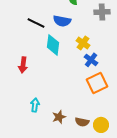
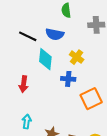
blue cross: (91, 60) -> (68, 79), moved, turned -32
red arrow: (23, 65) -> (24, 84), moved

